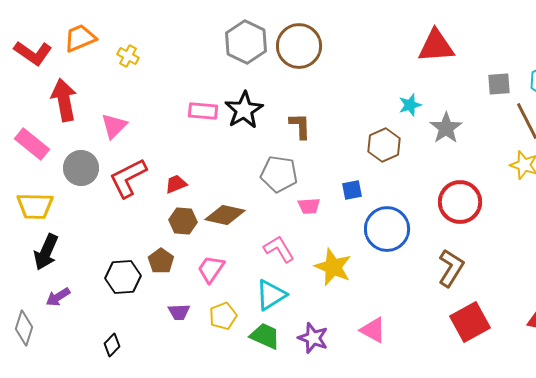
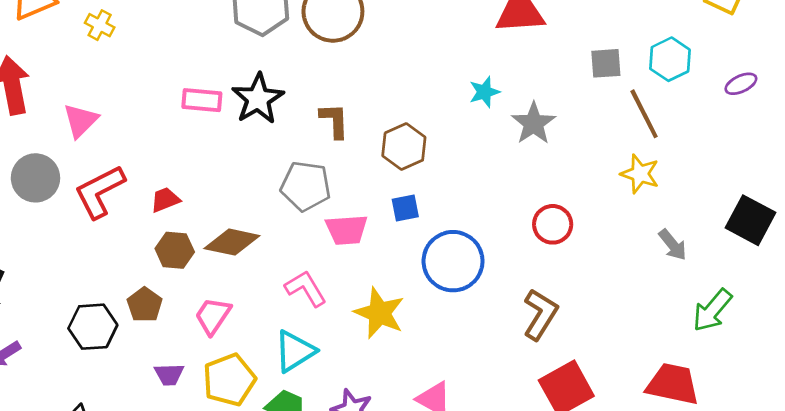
brown hexagon: (384, 145) -> (404, 147), moved
red circle: (460, 202) -> (553, 224), size x0.7
pink trapezoid: (309, 206) -> (347, 230), size x1.4
yellow pentagon: (223, 316) -> (229, 380), size x1.4

